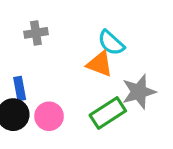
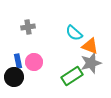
orange triangle: (100, 64) -> (90, 46), moved
pink circle: (49, 116) -> (34, 62), moved

